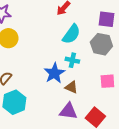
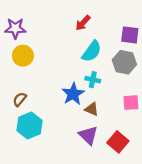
purple triangle: (68, 111) -> (88, 135), turned 36

